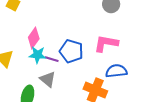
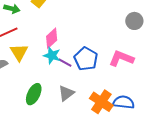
blue semicircle: (116, 71) -> (124, 102), moved
gray triangle: (48, 79) -> (66, 93), moved, turned 30

